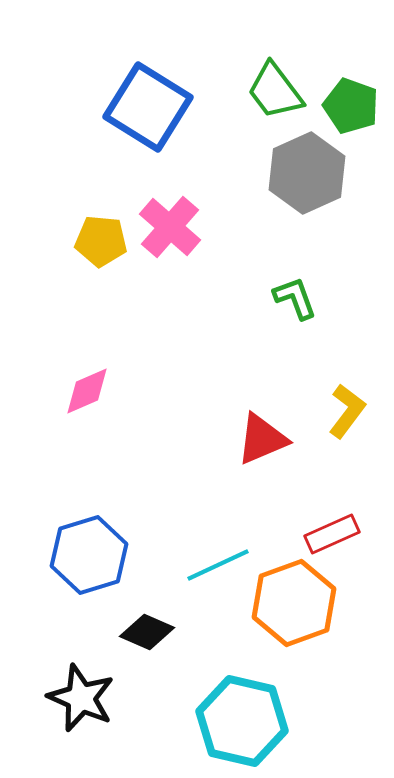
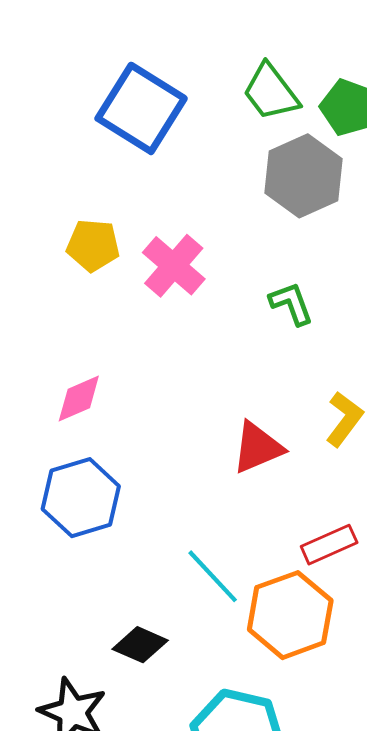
pink cross: (170, 227) -> (174, 266), moved
blue hexagon: (89, 555) -> (81, 498), moved
cyan line: (218, 565) -> (213, 576), turned 72

